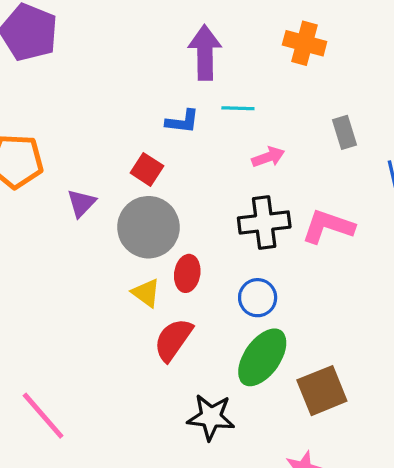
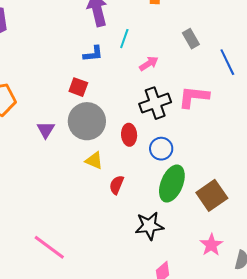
cyan line: (238, 108) -> (124, 39), turned -60
purple triangle: (81, 203) -> (46, 130), moved
red ellipse: (187, 273) -> (129, 135), moved
red semicircle: (173, 340) -> (117, 185), size x0.7

